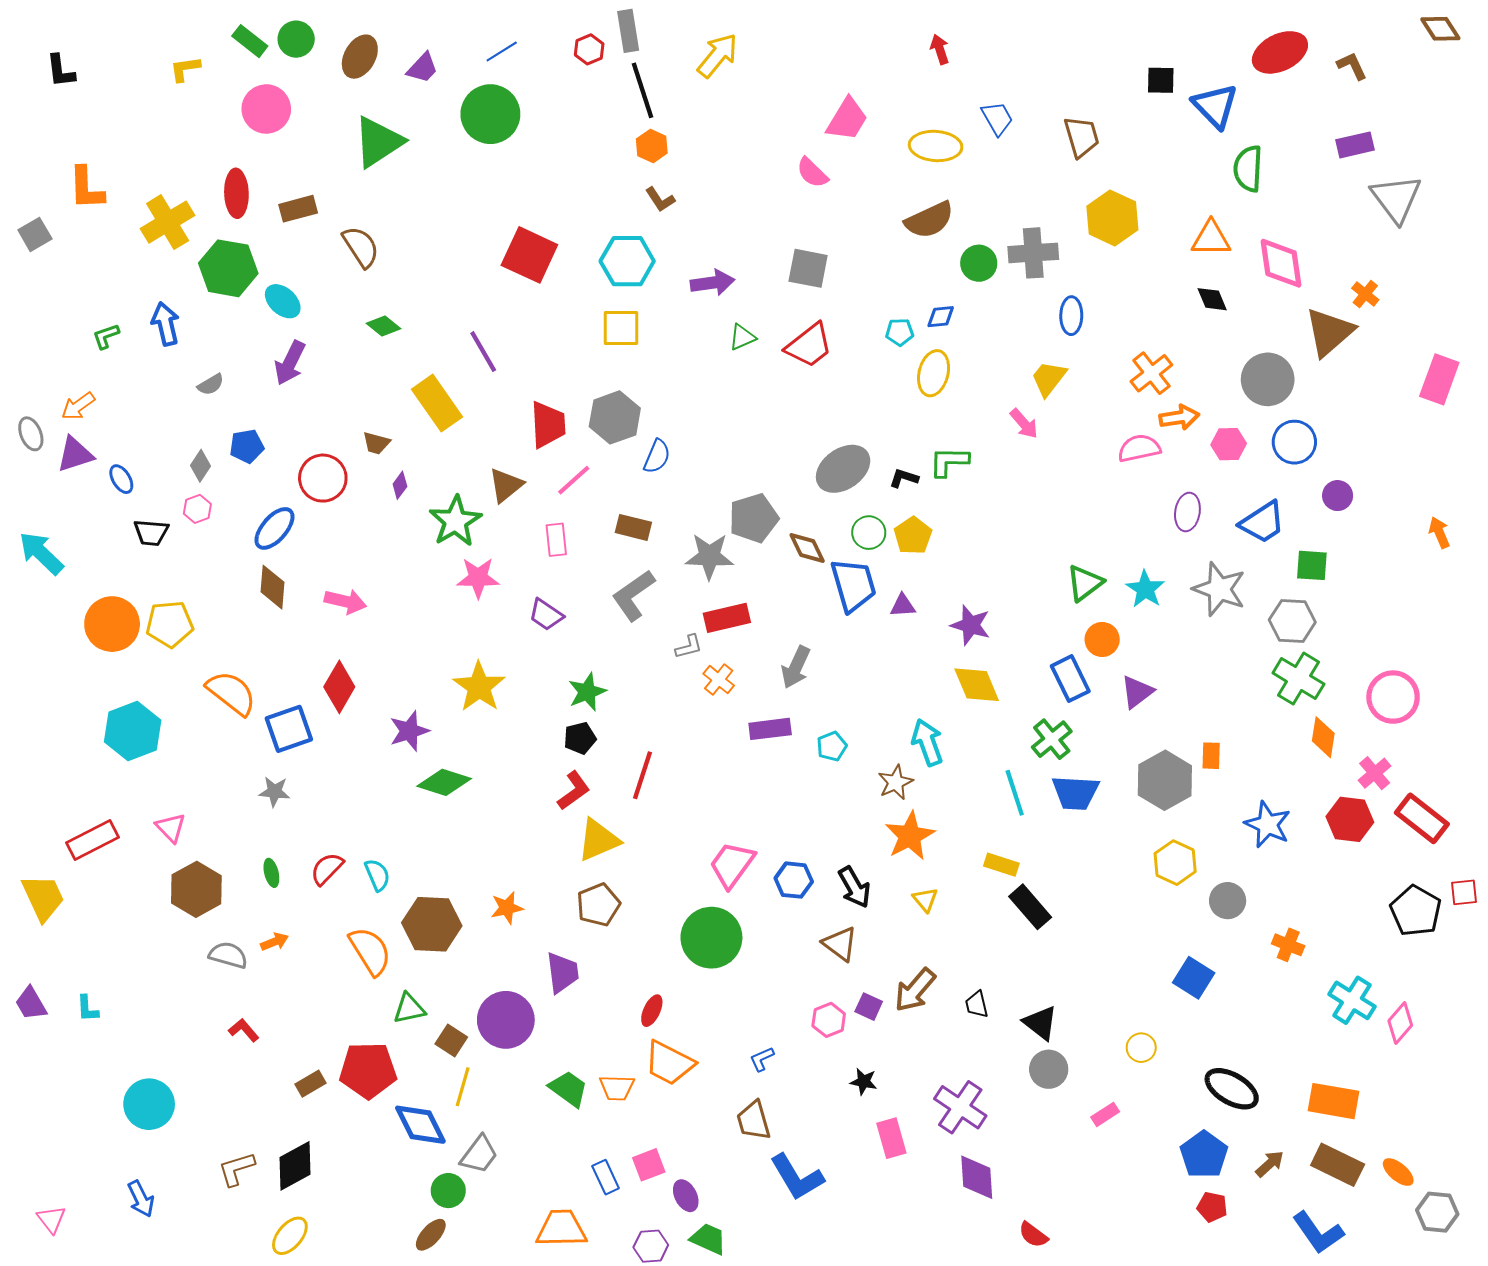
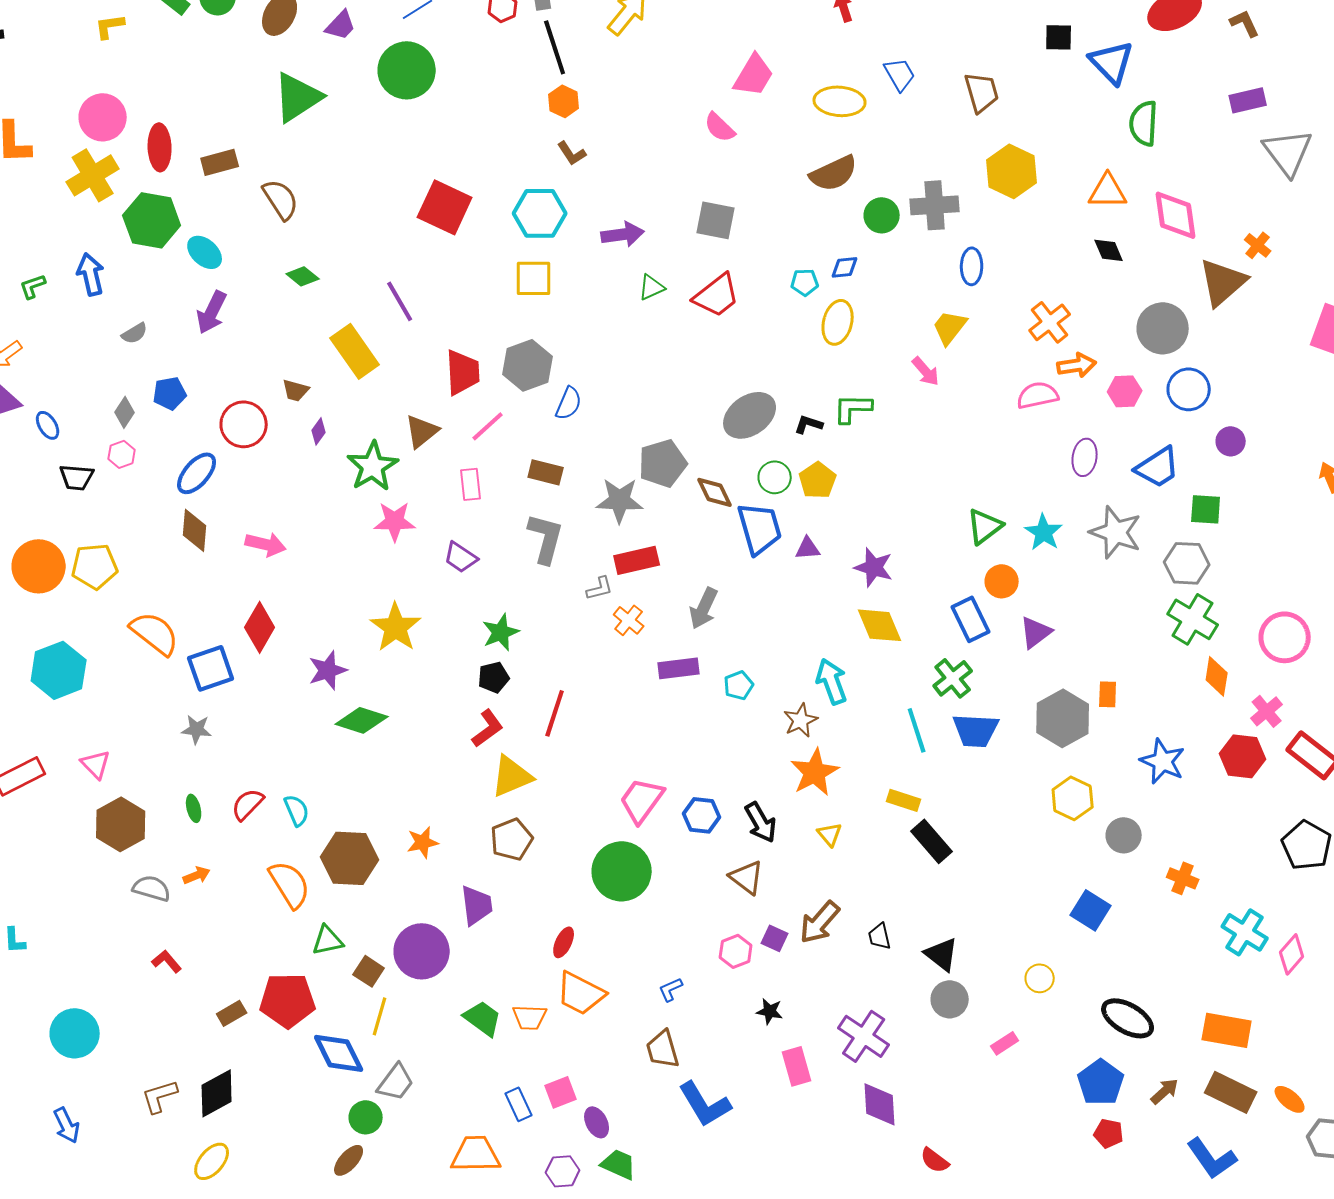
pink circle: (266, 109) -> (103, 117), moved
gray L-shape: (633, 595) -> (546, 538), turned 140

